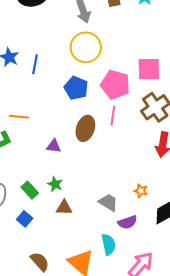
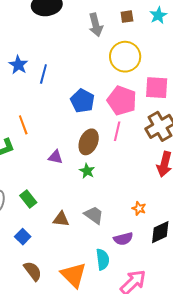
yellow circle: (86, 47) -> (125, 57), moved
orange line: (19, 117) -> (23, 125), turned 60
green star: (55, 184) -> (87, 171), moved
gray trapezoid: (108, 202) -> (94, 215), moved
blue square: (25, 219) -> (23, 237), moved

